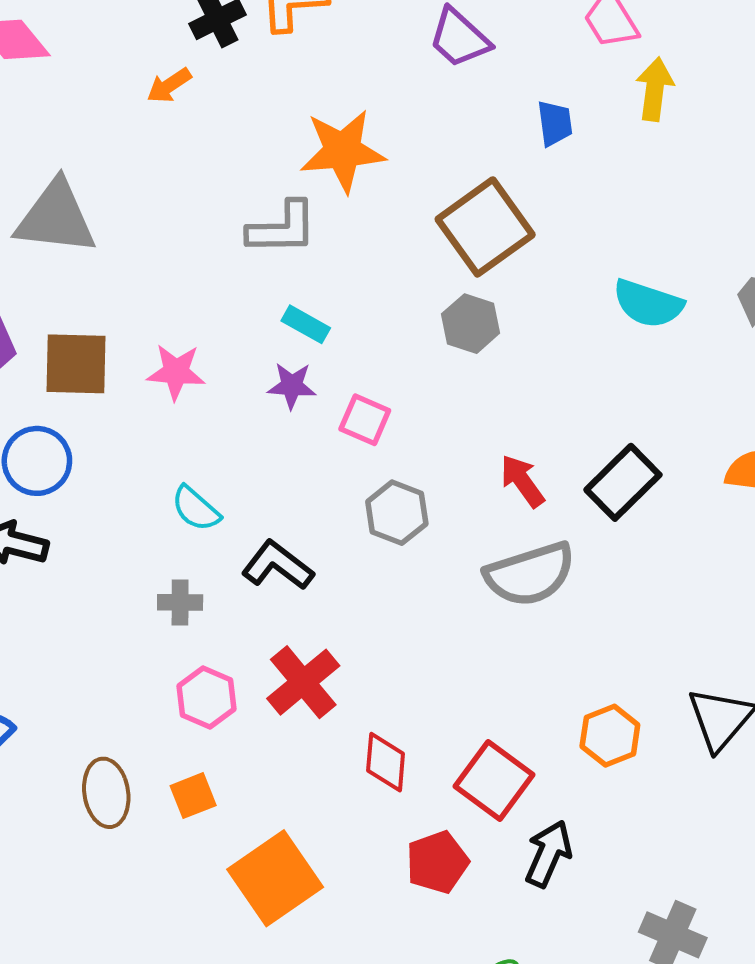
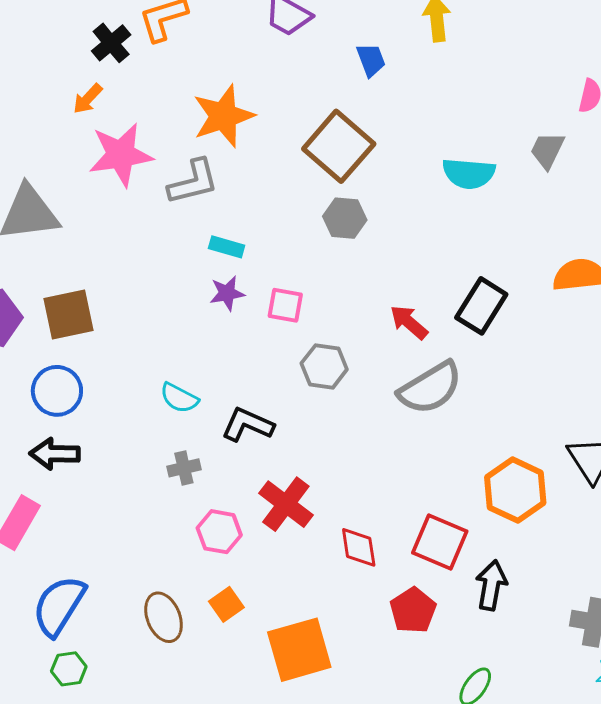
pink star: (176, 372) -> (121, 155), moved, size x1.5
orange hexagon: (610, 736) -> (515, 490), size x1.4
orange square: (275, 878) -> (299, 650), turned 32

